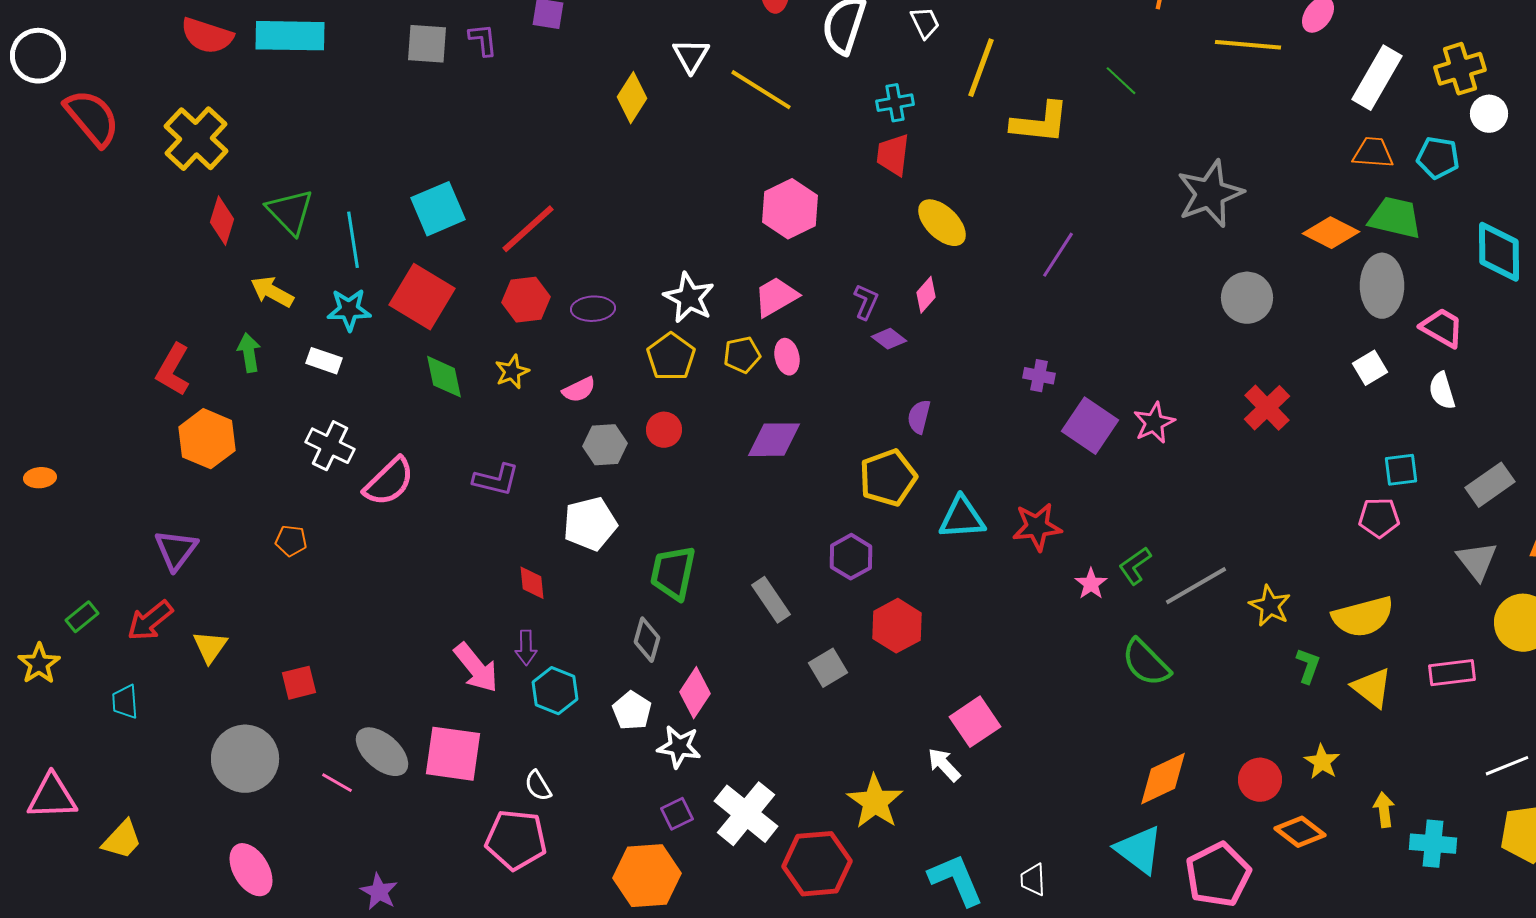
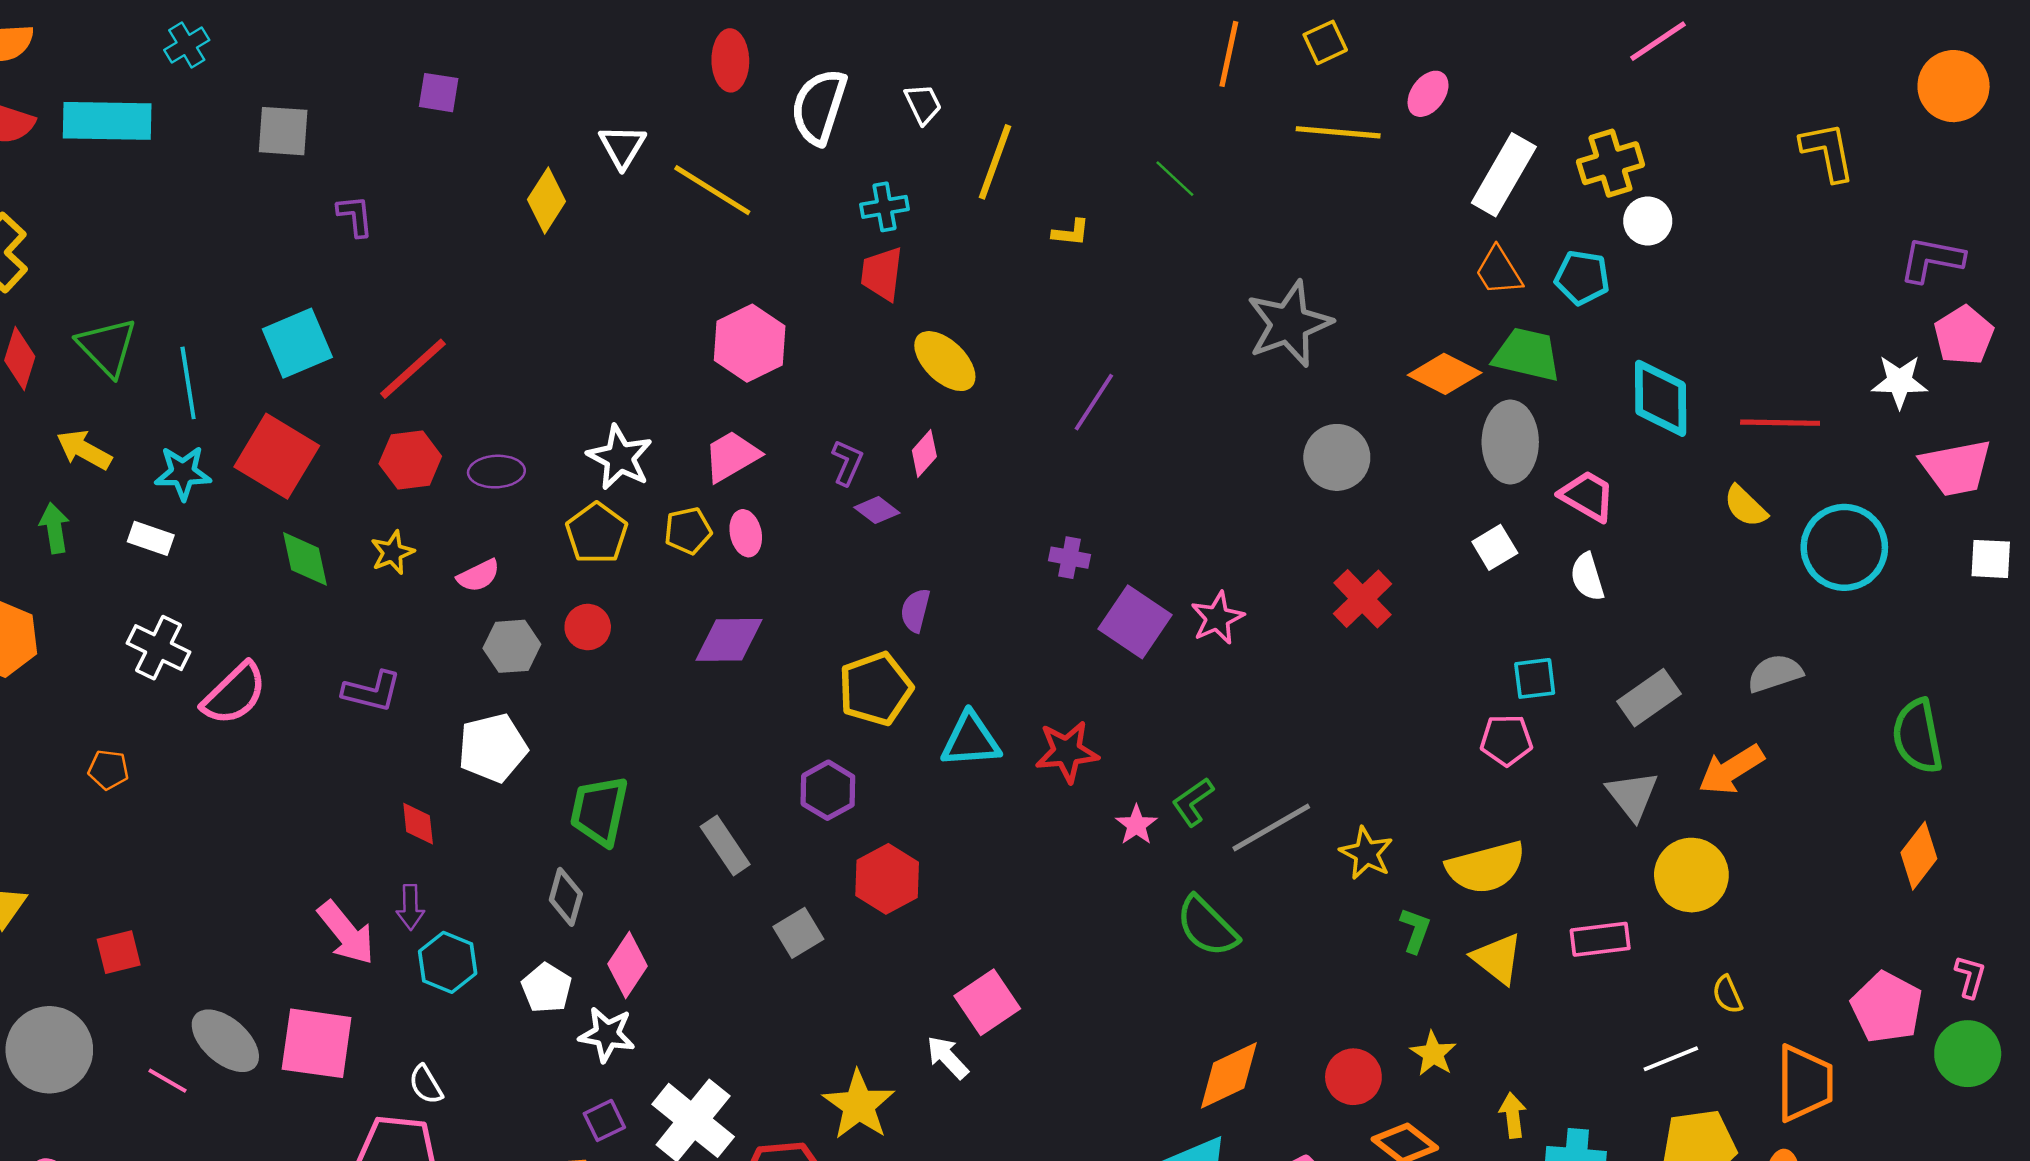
purple L-shape: (483, 40) -> (355, 216), moved
yellow L-shape: (1040, 123) -> (1071, 233), size x0.5
orange trapezoid: (1373, 153) -> (1499, 271), turned -126

